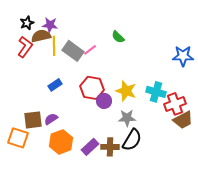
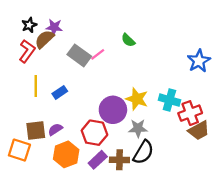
brown semicircle: (41, 36) -> (44, 39), turned -30
yellow line: (54, 46) -> (36, 86), moved
blue star: (183, 56) -> (199, 61), turned -30
red hexagon: (92, 88) -> (94, 133), moved
purple circle: (104, 101) -> (113, 110), size x1.6

